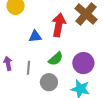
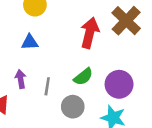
blue triangle: (35, 36) -> (30, 42), moved

